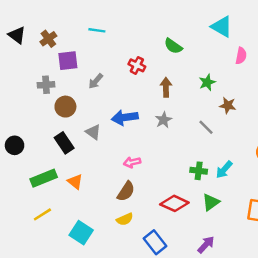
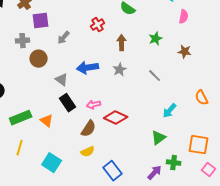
red cross: (137, 65) -> (98, 25), turned 32
brown star: (228, 105) -> (185, 52), moved
black rectangle: (64, 143) -> (68, 103), moved
green cross: (199, 171) -> (174, 163), moved
red diamond: (174, 203) -> (116, 118), moved
yellow line: (42, 214) -> (20, 148), turned -42

